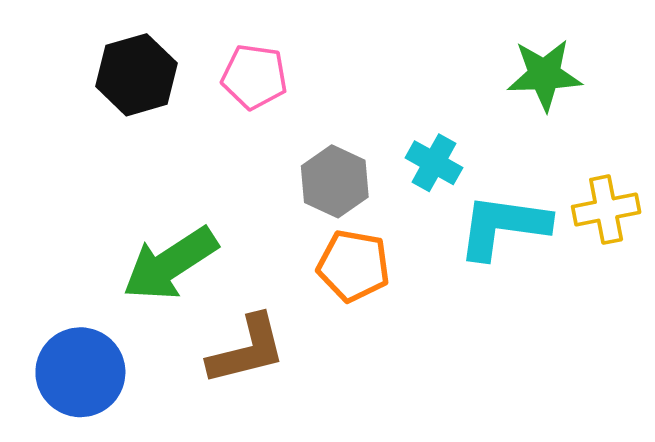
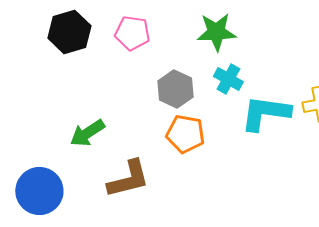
green star: (544, 75) -> (216, 32), moved
green arrow: (170, 264) -> (87, 133), size x0.7

